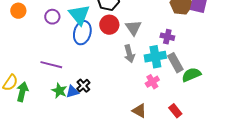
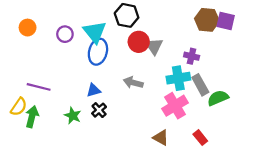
red circle: (109, 25) -> (139, 42), moved
gray arrow: (129, 54) -> (133, 83), moved, turned 120
purple line: (51, 65) -> (39, 87), moved
pink cross: (152, 82) -> (175, 106), size x1.6
blue triangle: (72, 92) -> (94, 90), moved

